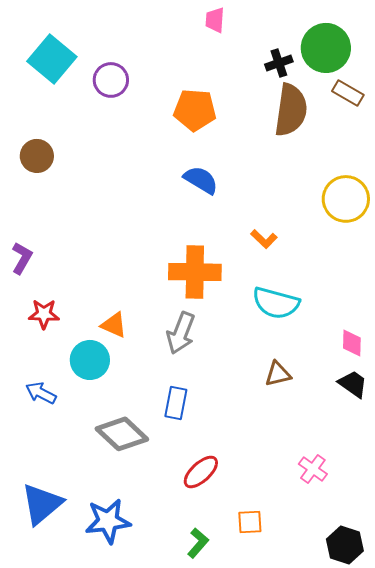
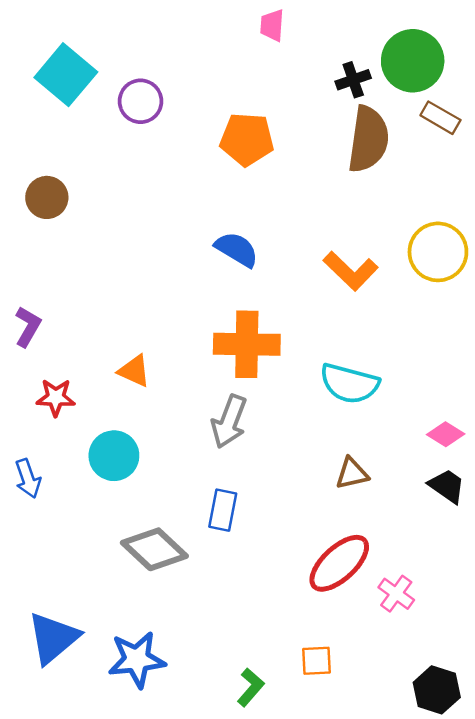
blue semicircle: (201, 180) -> (237, 249), moved
orange L-shape: (264, 239) -> (351, 271), moved, size x1.6
orange triangle: (114, 325) -> (134, 371), moved
pink diamond: (352, 343) -> (446, 434), turned -60
blue arrow: (41, 393) -> (28, 478), moved, turned -136
red ellipse: (201, 472) -> (339, 563), moved, size x1.4

